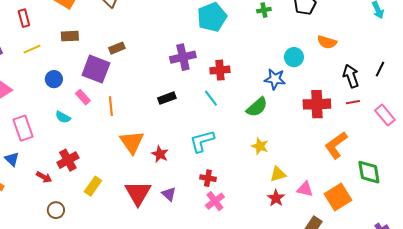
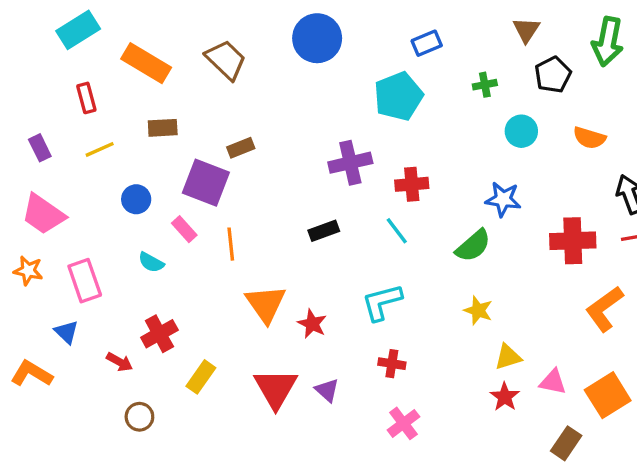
cyan circle: (294, 57) -> (521, 131), moved
pink cross: (215, 201) -> (403, 423), moved

